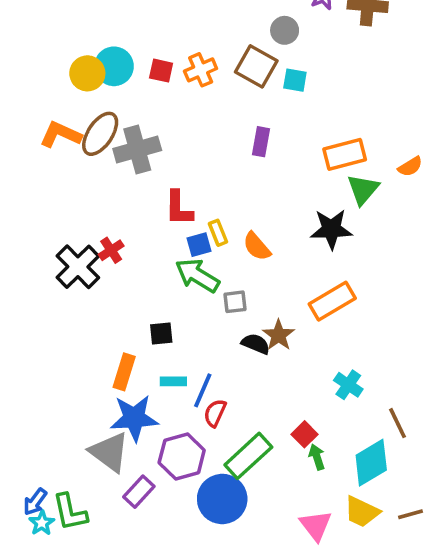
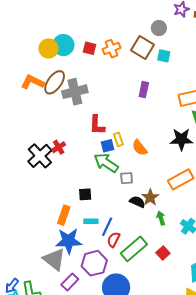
green rectangle: (248, 456) -> (134, 249), moved
green arrow: (317, 457) -> (161, 218), moved

